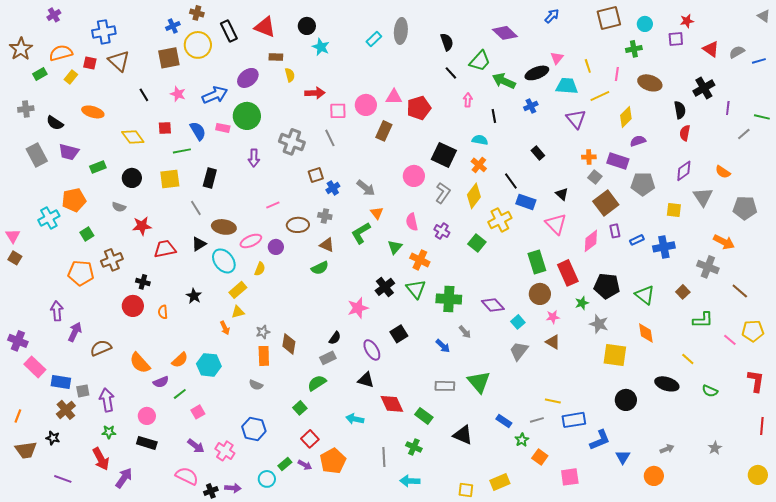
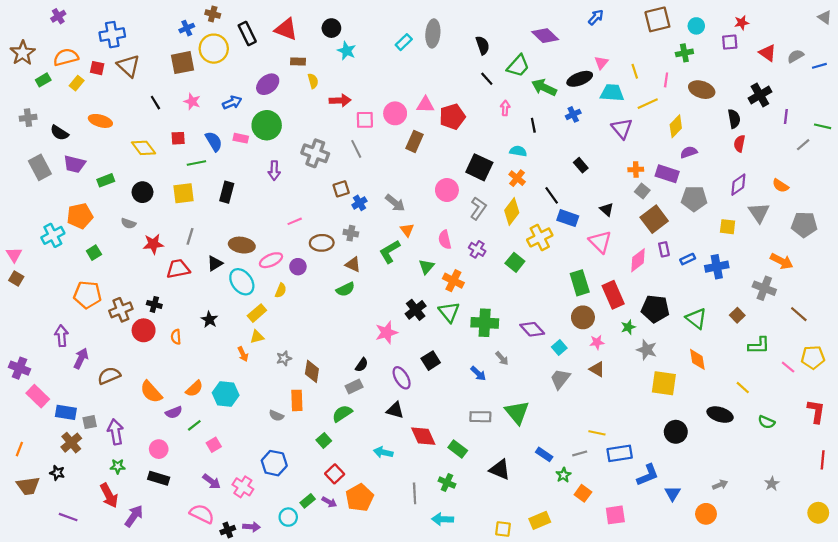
blue arrow: (215, 95) -> (232, 103), size x0.7
gray line: (196, 208) -> (190, 236), moved, turned 49
brown cross: (112, 260) -> (121, 310), moved
orange rectangle: (264, 356) -> (297, 400), moved

